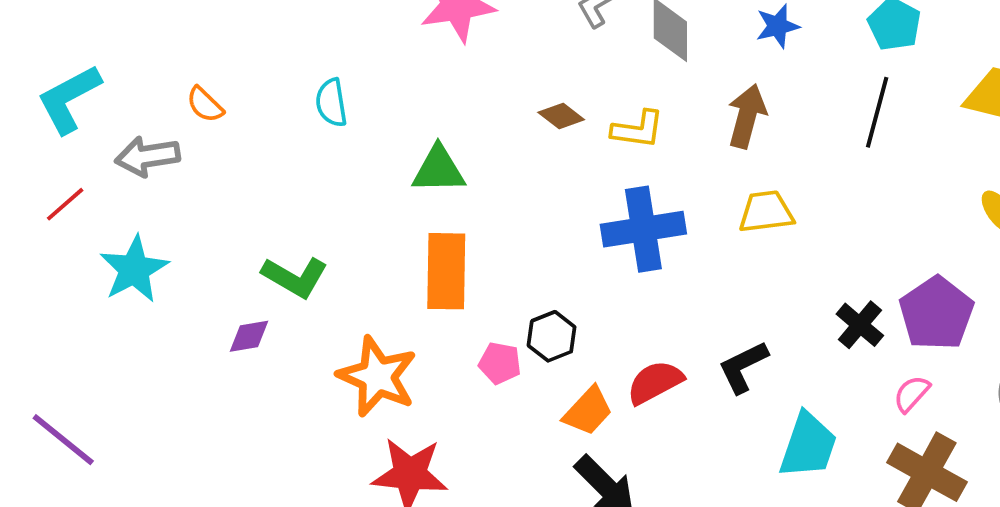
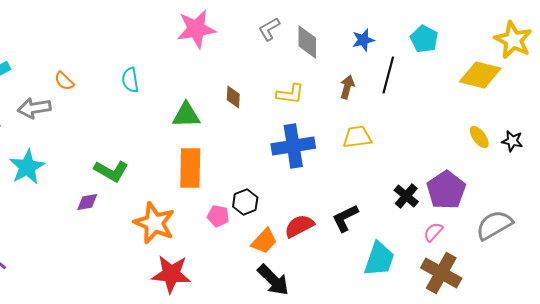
black line: (877, 112) -> (388, 75), moved
brown diamond: (561, 116) -> (233, 97), moved, turned 55
brown arrow: (747, 116) -> (347, 87), size x0.7

